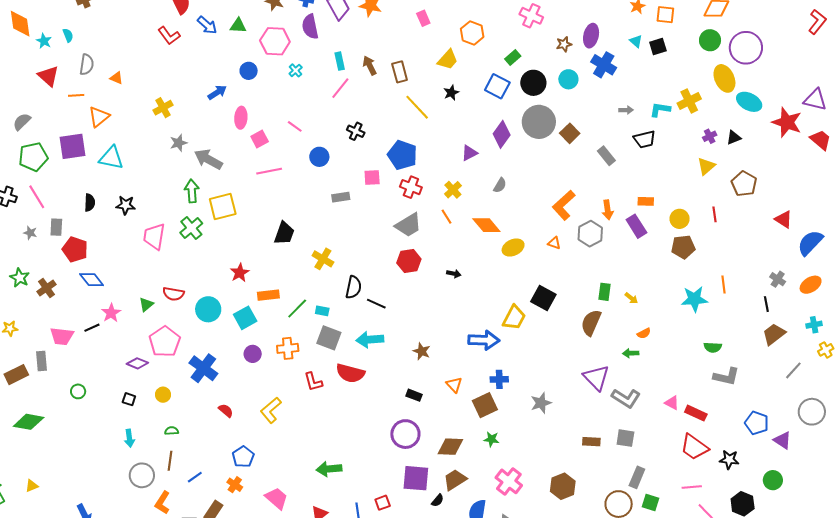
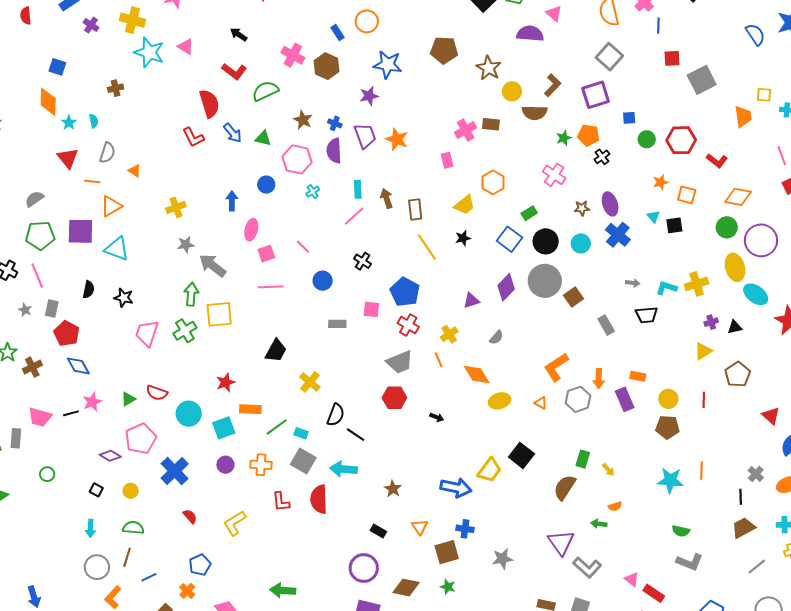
purple ellipse: (591, 36) -> (610, 204), turned -40
blue arrow: (217, 92) -> (232, 201), turned -66
red semicircle: (350, 373) -> (319, 499), turned 64
green semicircle: (171, 431) -> (133, 528), size x1.5

